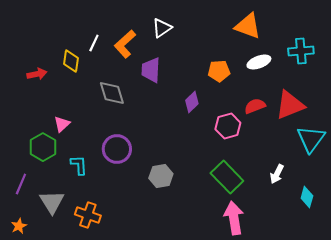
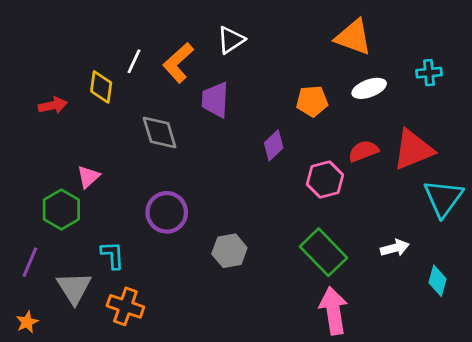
cyan cross: (301, 51) -> (429, 73), size x0.7
cyan L-shape: (79, 165) -> (113, 255), moved
white arrow: (277, 174) -> (395, 248), turned -132

